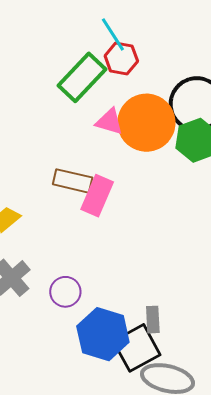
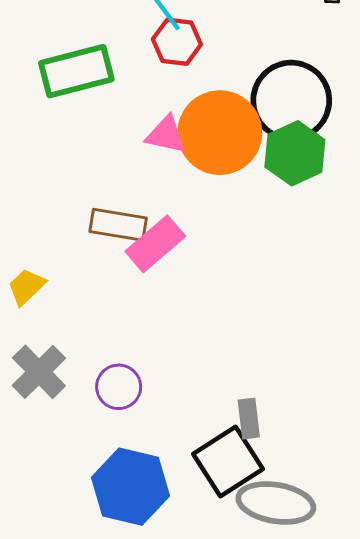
green rectangle: (82, 77) -> (76, 71), moved, turned 36
pink rectangle: (97, 196) -> (155, 244), turned 30
blue hexagon: (103, 334) -> (131, 487), moved

